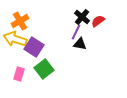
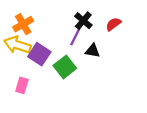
black cross: (82, 17) -> (83, 21), moved
purple line: (76, 32) -> (75, 37), moved
green square: (44, 69) -> (65, 67), moved

